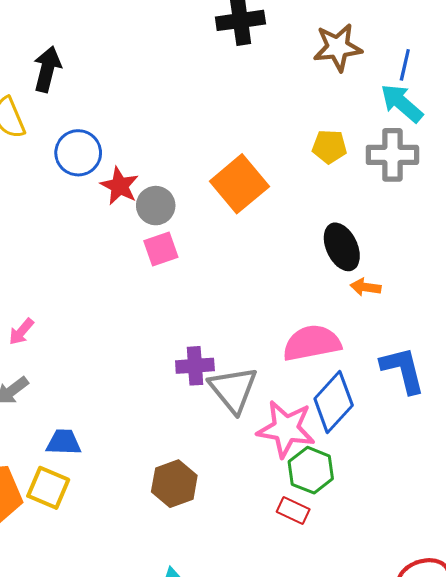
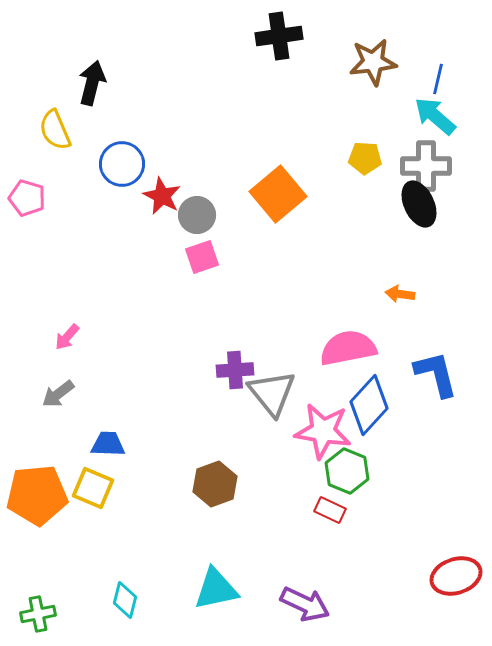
black ellipse: (342, 247) -> (419, 204), moved

